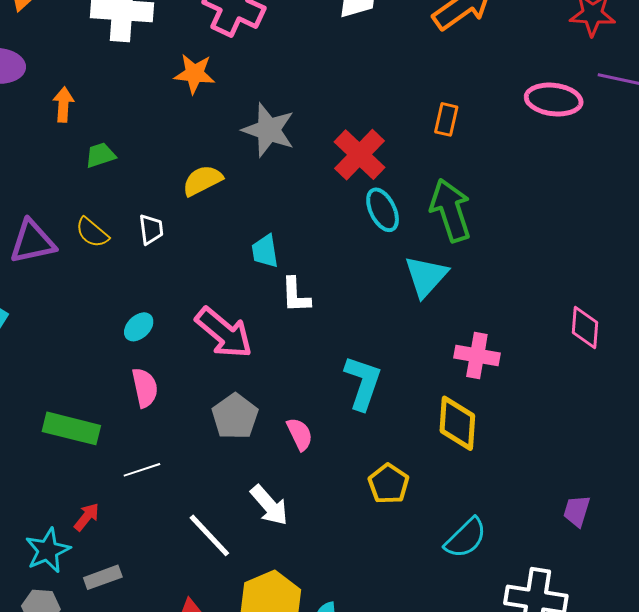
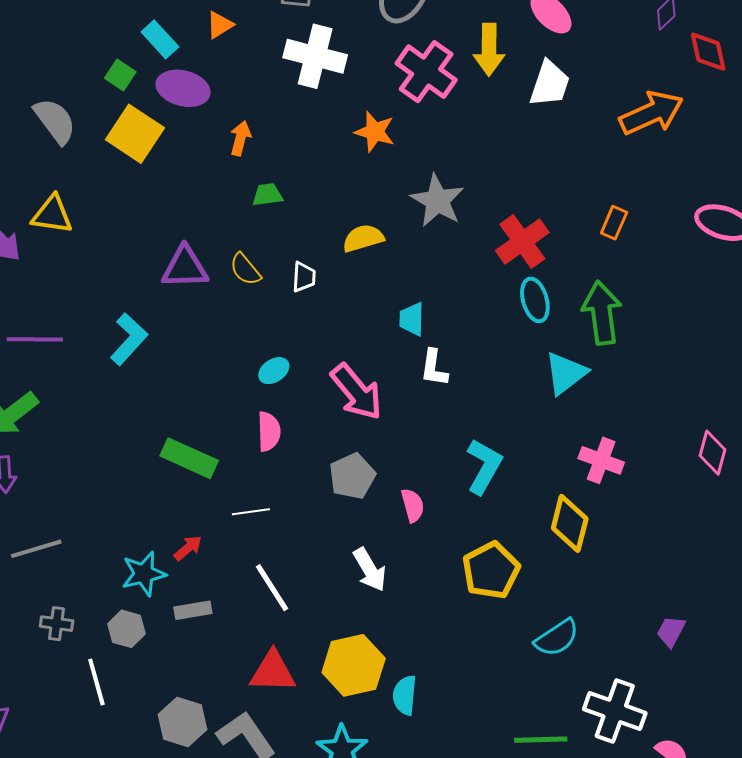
yellow pentagon: (389, 484) -> (491, 570), size x1.4
white line: (209, 535) -> (272, 588), moved

